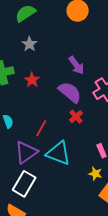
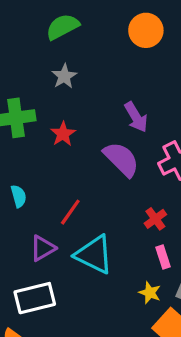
red cross: (76, 117) -> (155, 219), moved
purple triangle: (26, 152) -> (43, 248), size x0.7
white rectangle: (24, 184) -> (35, 298), turned 40

